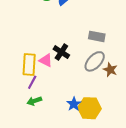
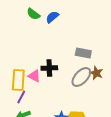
black cross: (61, 52) -> (49, 68), turned -35
brown star: (110, 70) -> (96, 73), moved

